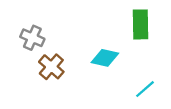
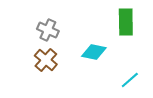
gray cross: (32, 38) -> (48, 30), moved

